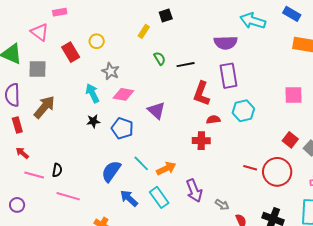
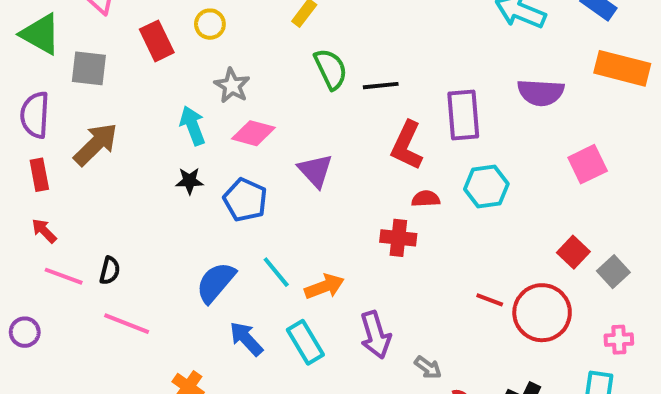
purple semicircle: (226, 43) -> (541, 92), moved
green semicircle: (160, 58) -> (331, 69), size x1.5
pink square: (293, 95) -> (588, 164), turned -30

